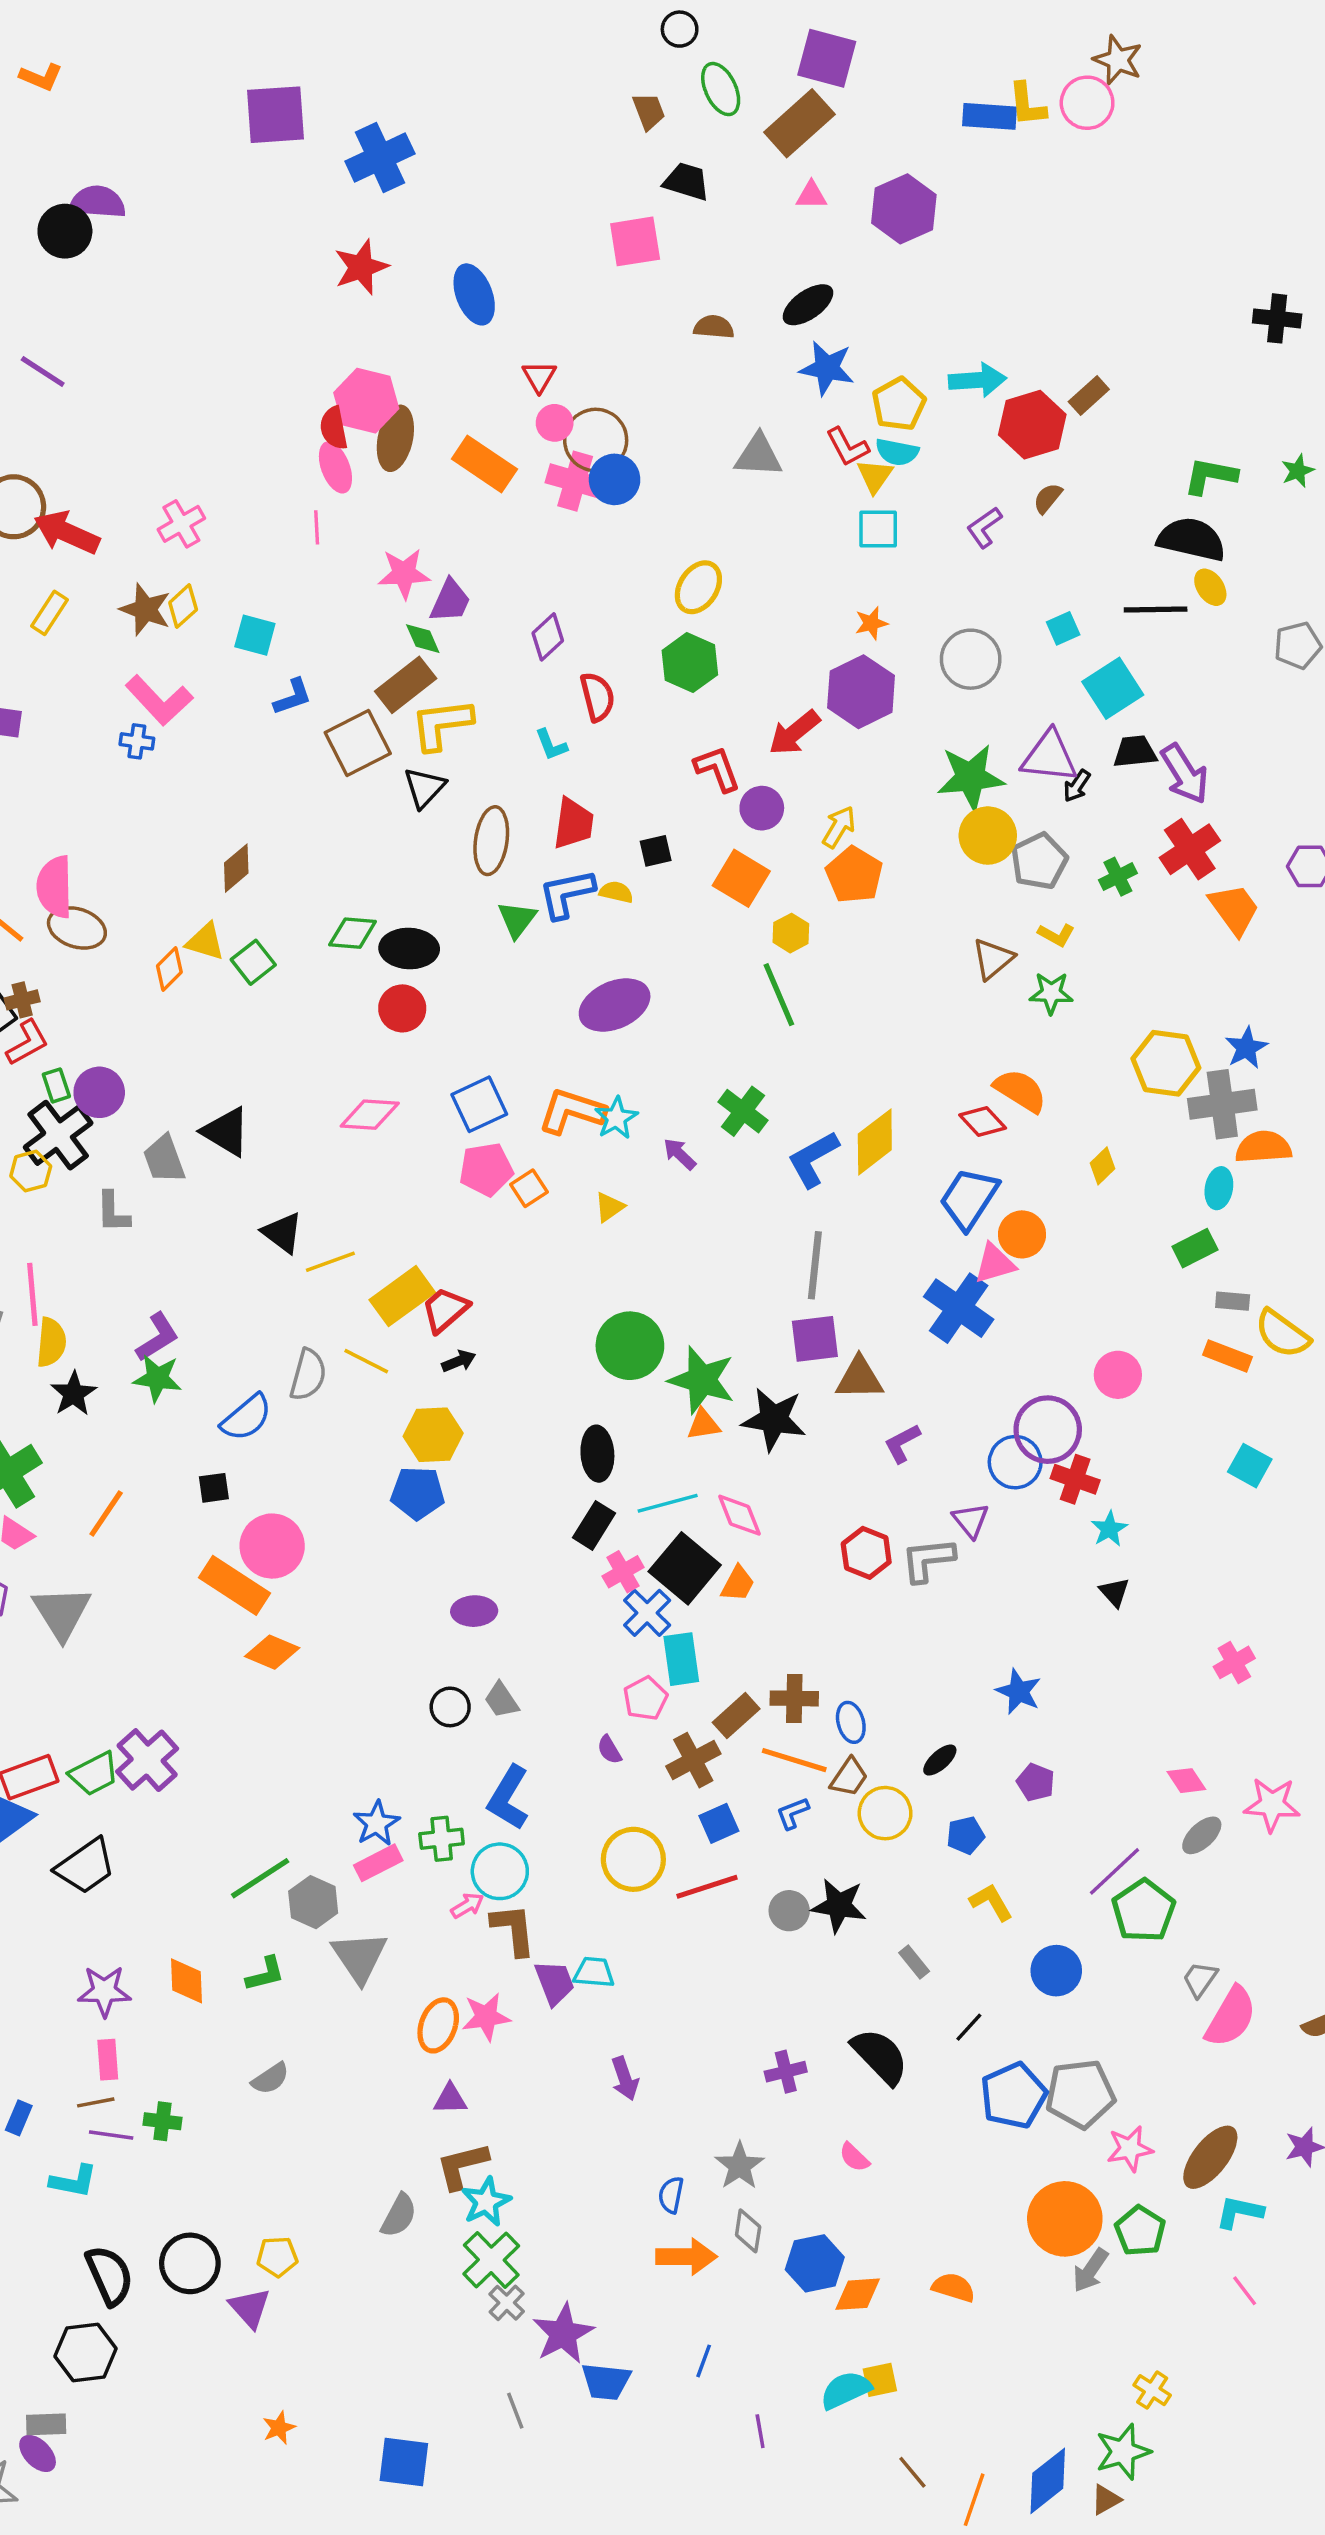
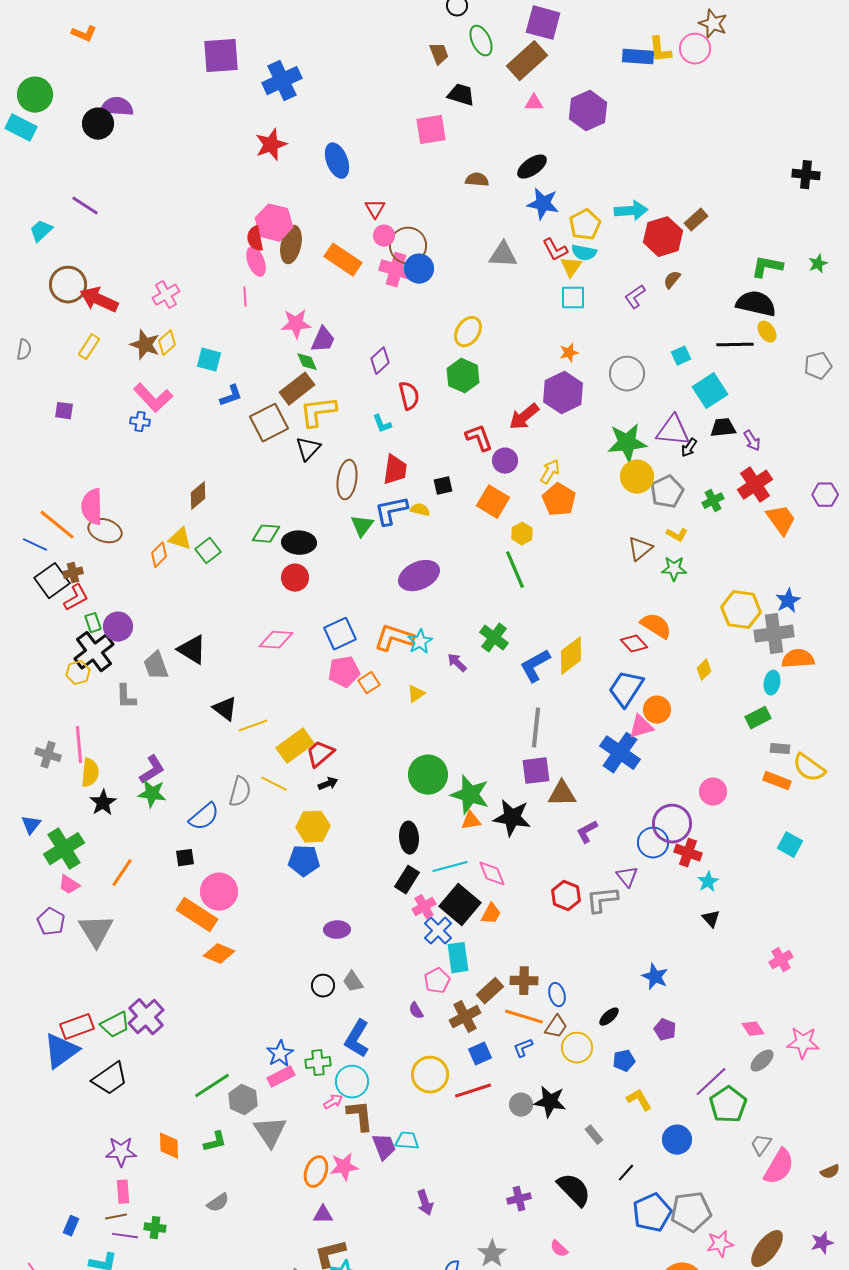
purple arrow: (1185, 774) -> (752, 441), size x0.6

